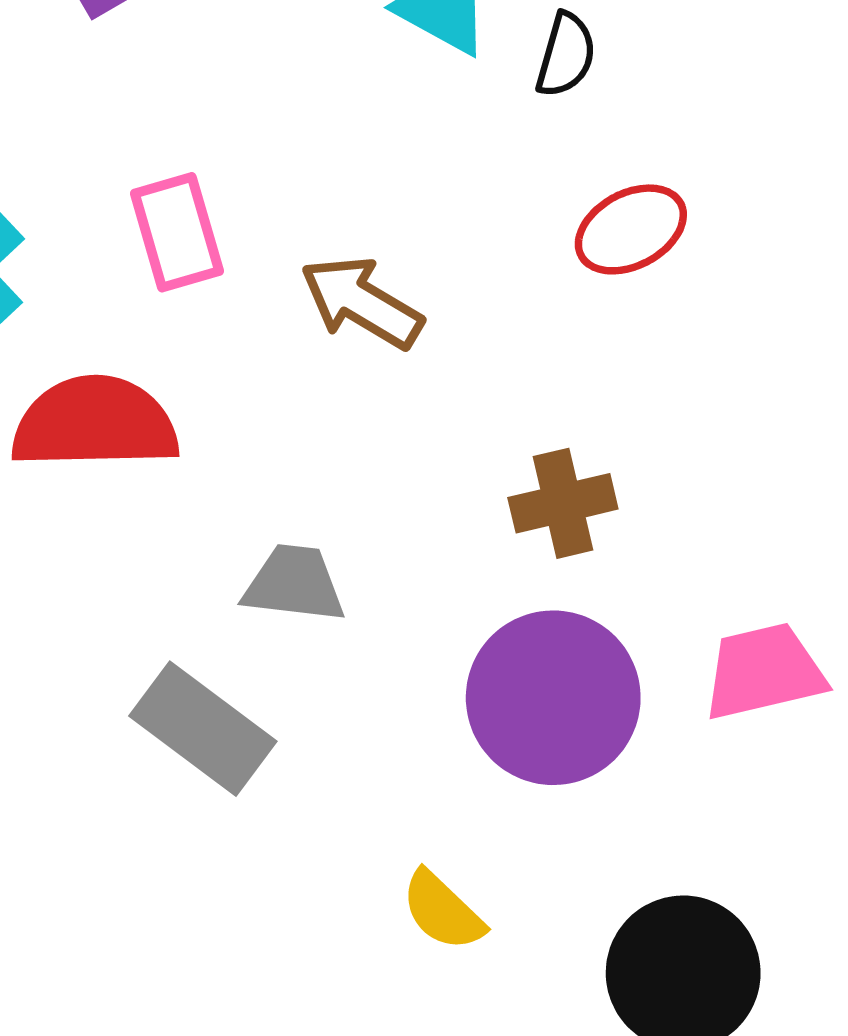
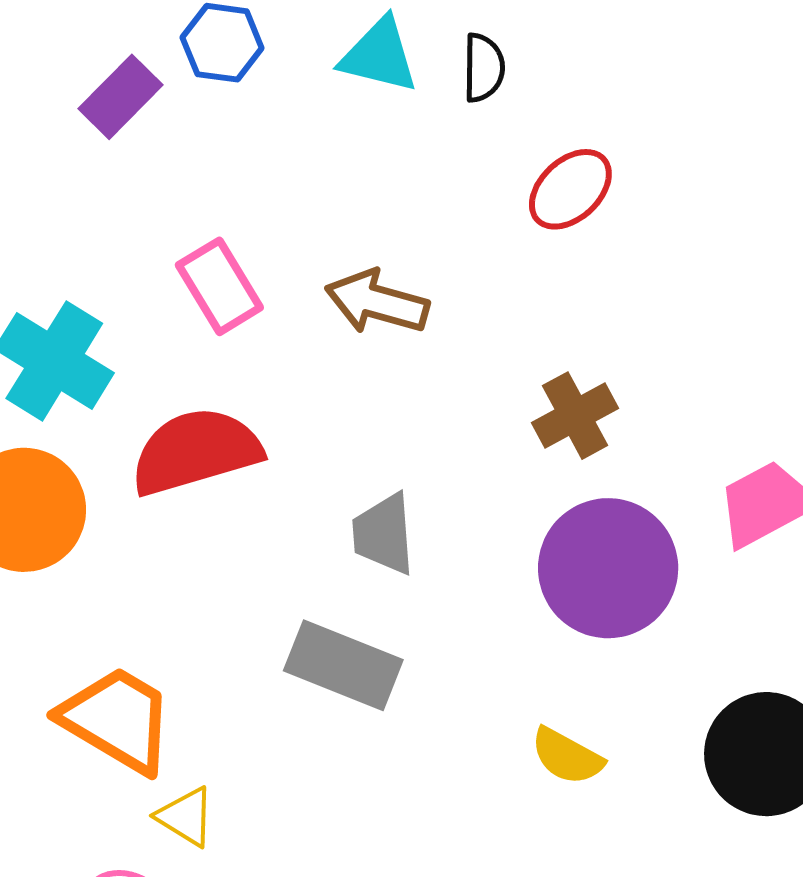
gray trapezoid: (294, 584) -> (384, 534), turned -86

